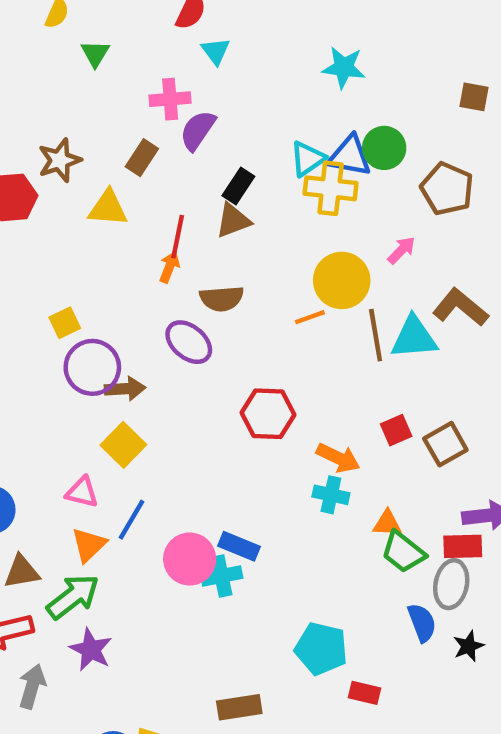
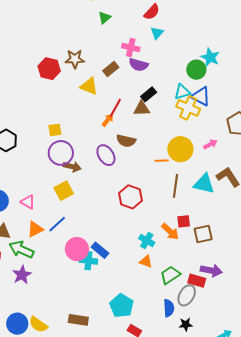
purple semicircle: (198, 130) -> (139, 65), turned -126
green circle: (384, 148) -> (196, 70), moved
brown line: (376, 335) -> (175, 186), moved
orange arrow: (338, 458) -> (170, 232), moved
pink triangle: (82, 492) -> (28, 202), moved
orange triangle: (387, 523) -> (146, 262), moved
green trapezoid: (403, 552) -> (170, 275), turned 90
green arrow: (73, 597) -> (21, 250), turned -135

